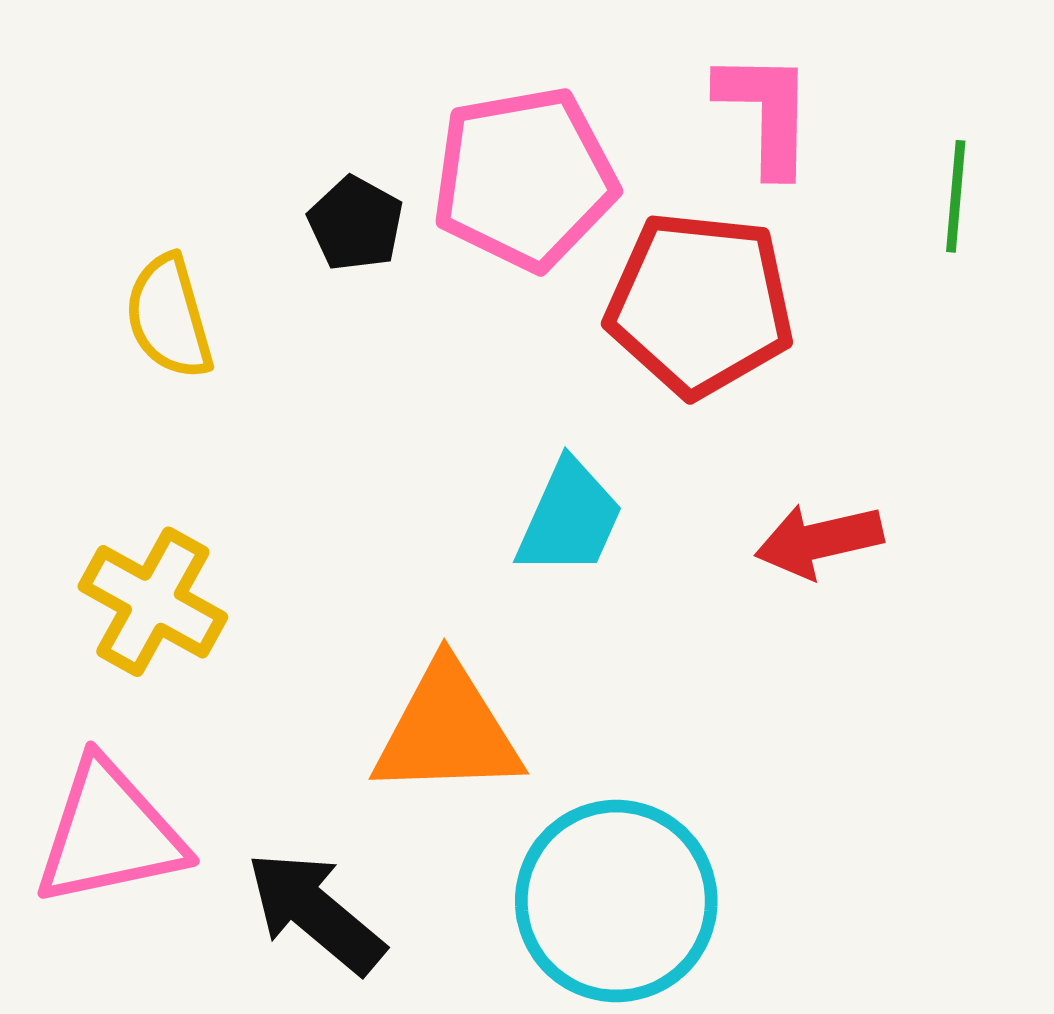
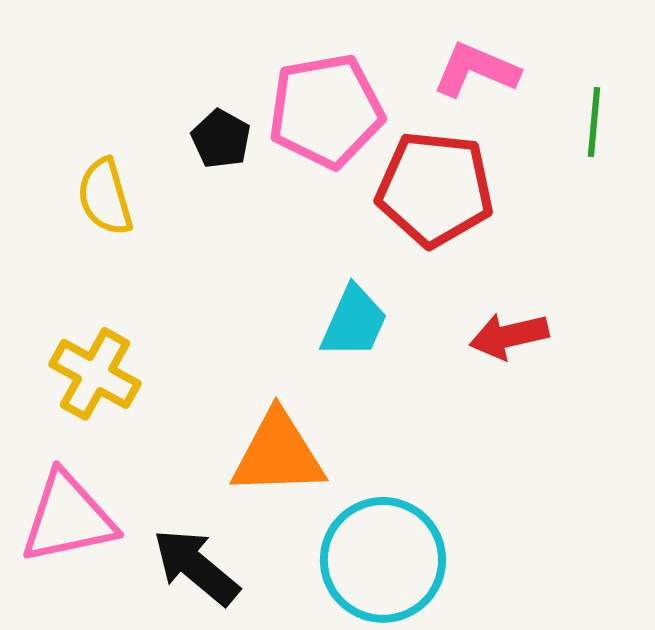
pink L-shape: (766, 113) -> (476, 70), turned -68

